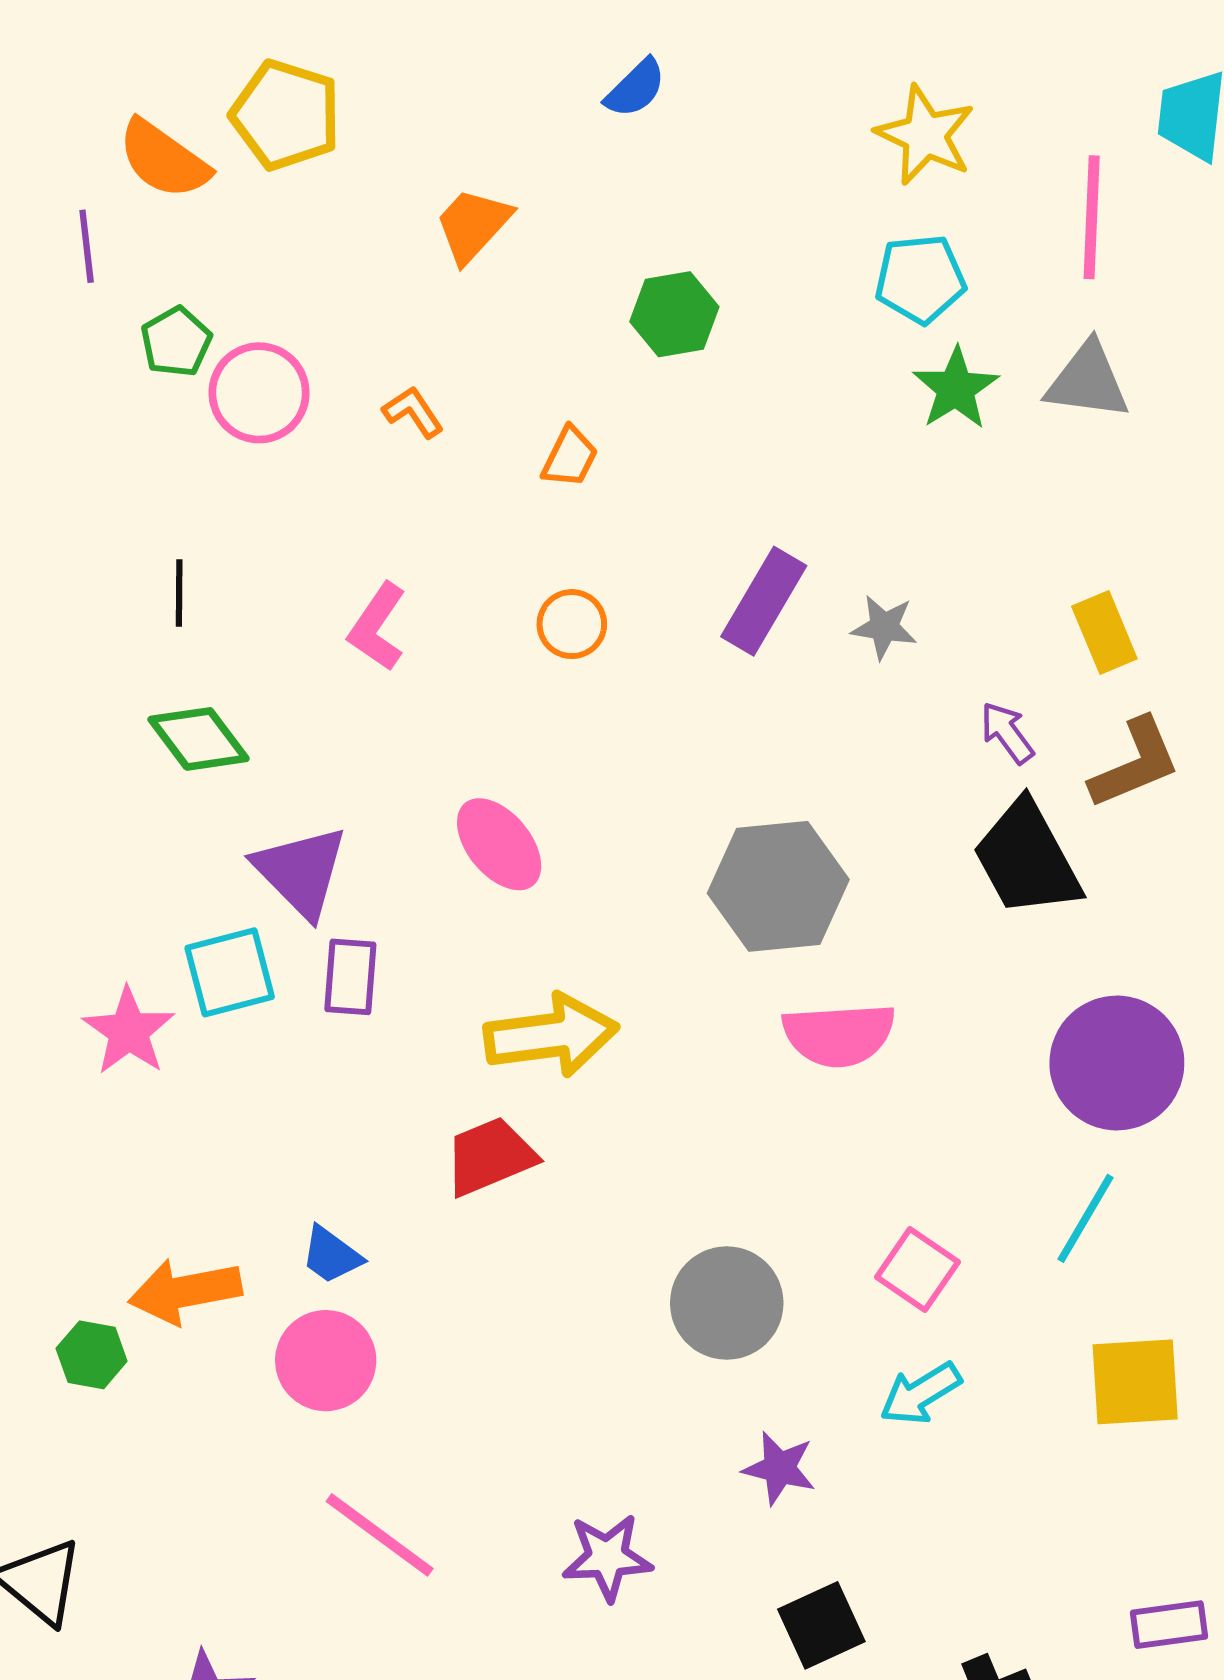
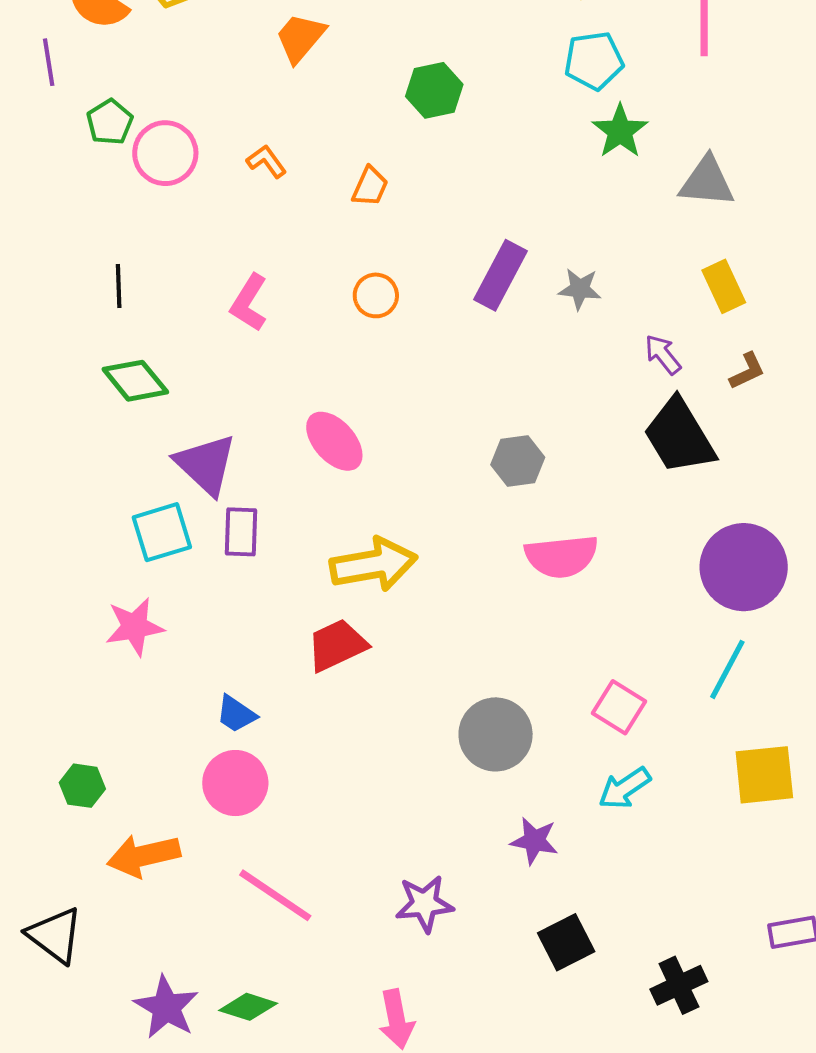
gray triangle: (1088, 381) -> (707, 182), moved
brown L-shape: (1135, 763) -> (747, 371), size x0.6
gray hexagon: (778, 886) -> (518, 461), size x0.6
pink star: (129, 1031) -> (135, 627), moved, turned 30
orange arrow: (185, 1291) -> (144, 856), moved

